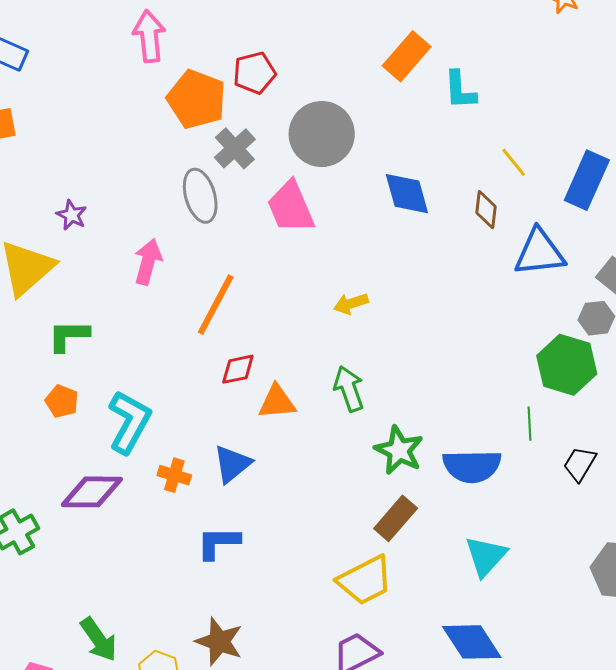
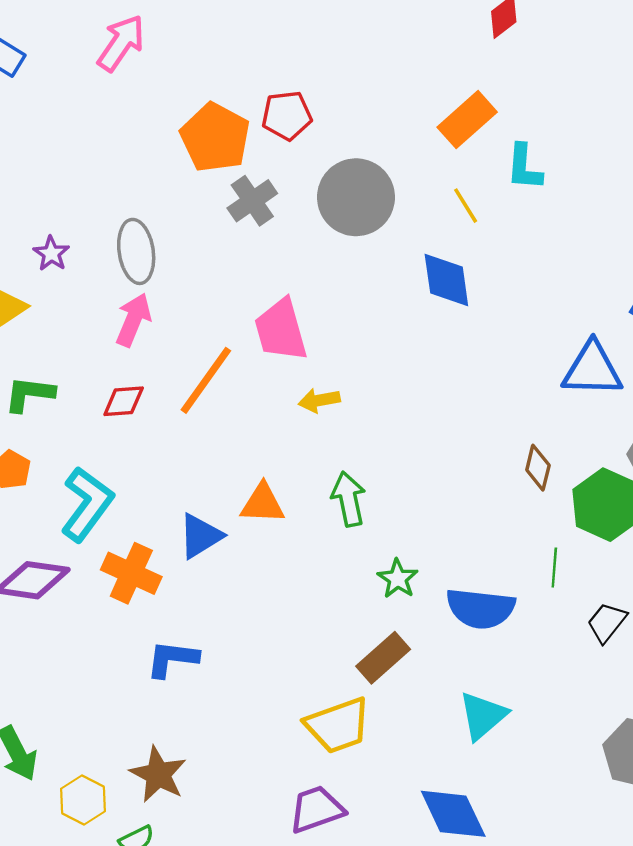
pink arrow: (149, 36) -> (121, 43), moved, turned 33
yellow line: (514, 162) -> (466, 206), moved
gray ellipse: (200, 196) -> (136, 251), moved
pink trapezoid: (291, 207) -> (281, 330), moved
brown diamond: (486, 210) -> (538, 468), moved
yellow arrow: (351, 304) -> (319, 400), moved
red diamond: (238, 369) -> (124, 401), moved
green star: (399, 450) -> (398, 579), size x0.7
blue triangle: (232, 464) -> (200, 536), moved
orange cross: (174, 475) -> (131, 573), size x1.5

